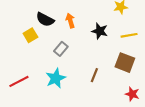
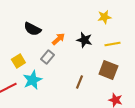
orange arrow: (70, 21) -> (58, 39), moved, turned 64
yellow square: (30, 35) -> (18, 61), moved
cyan star: (56, 78) -> (32, 80), moved

